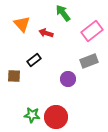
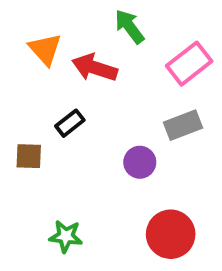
red arrow: (46, 33) -> (95, 68), size x1.5
red circle: (56, 117) -> (171, 234), moved

